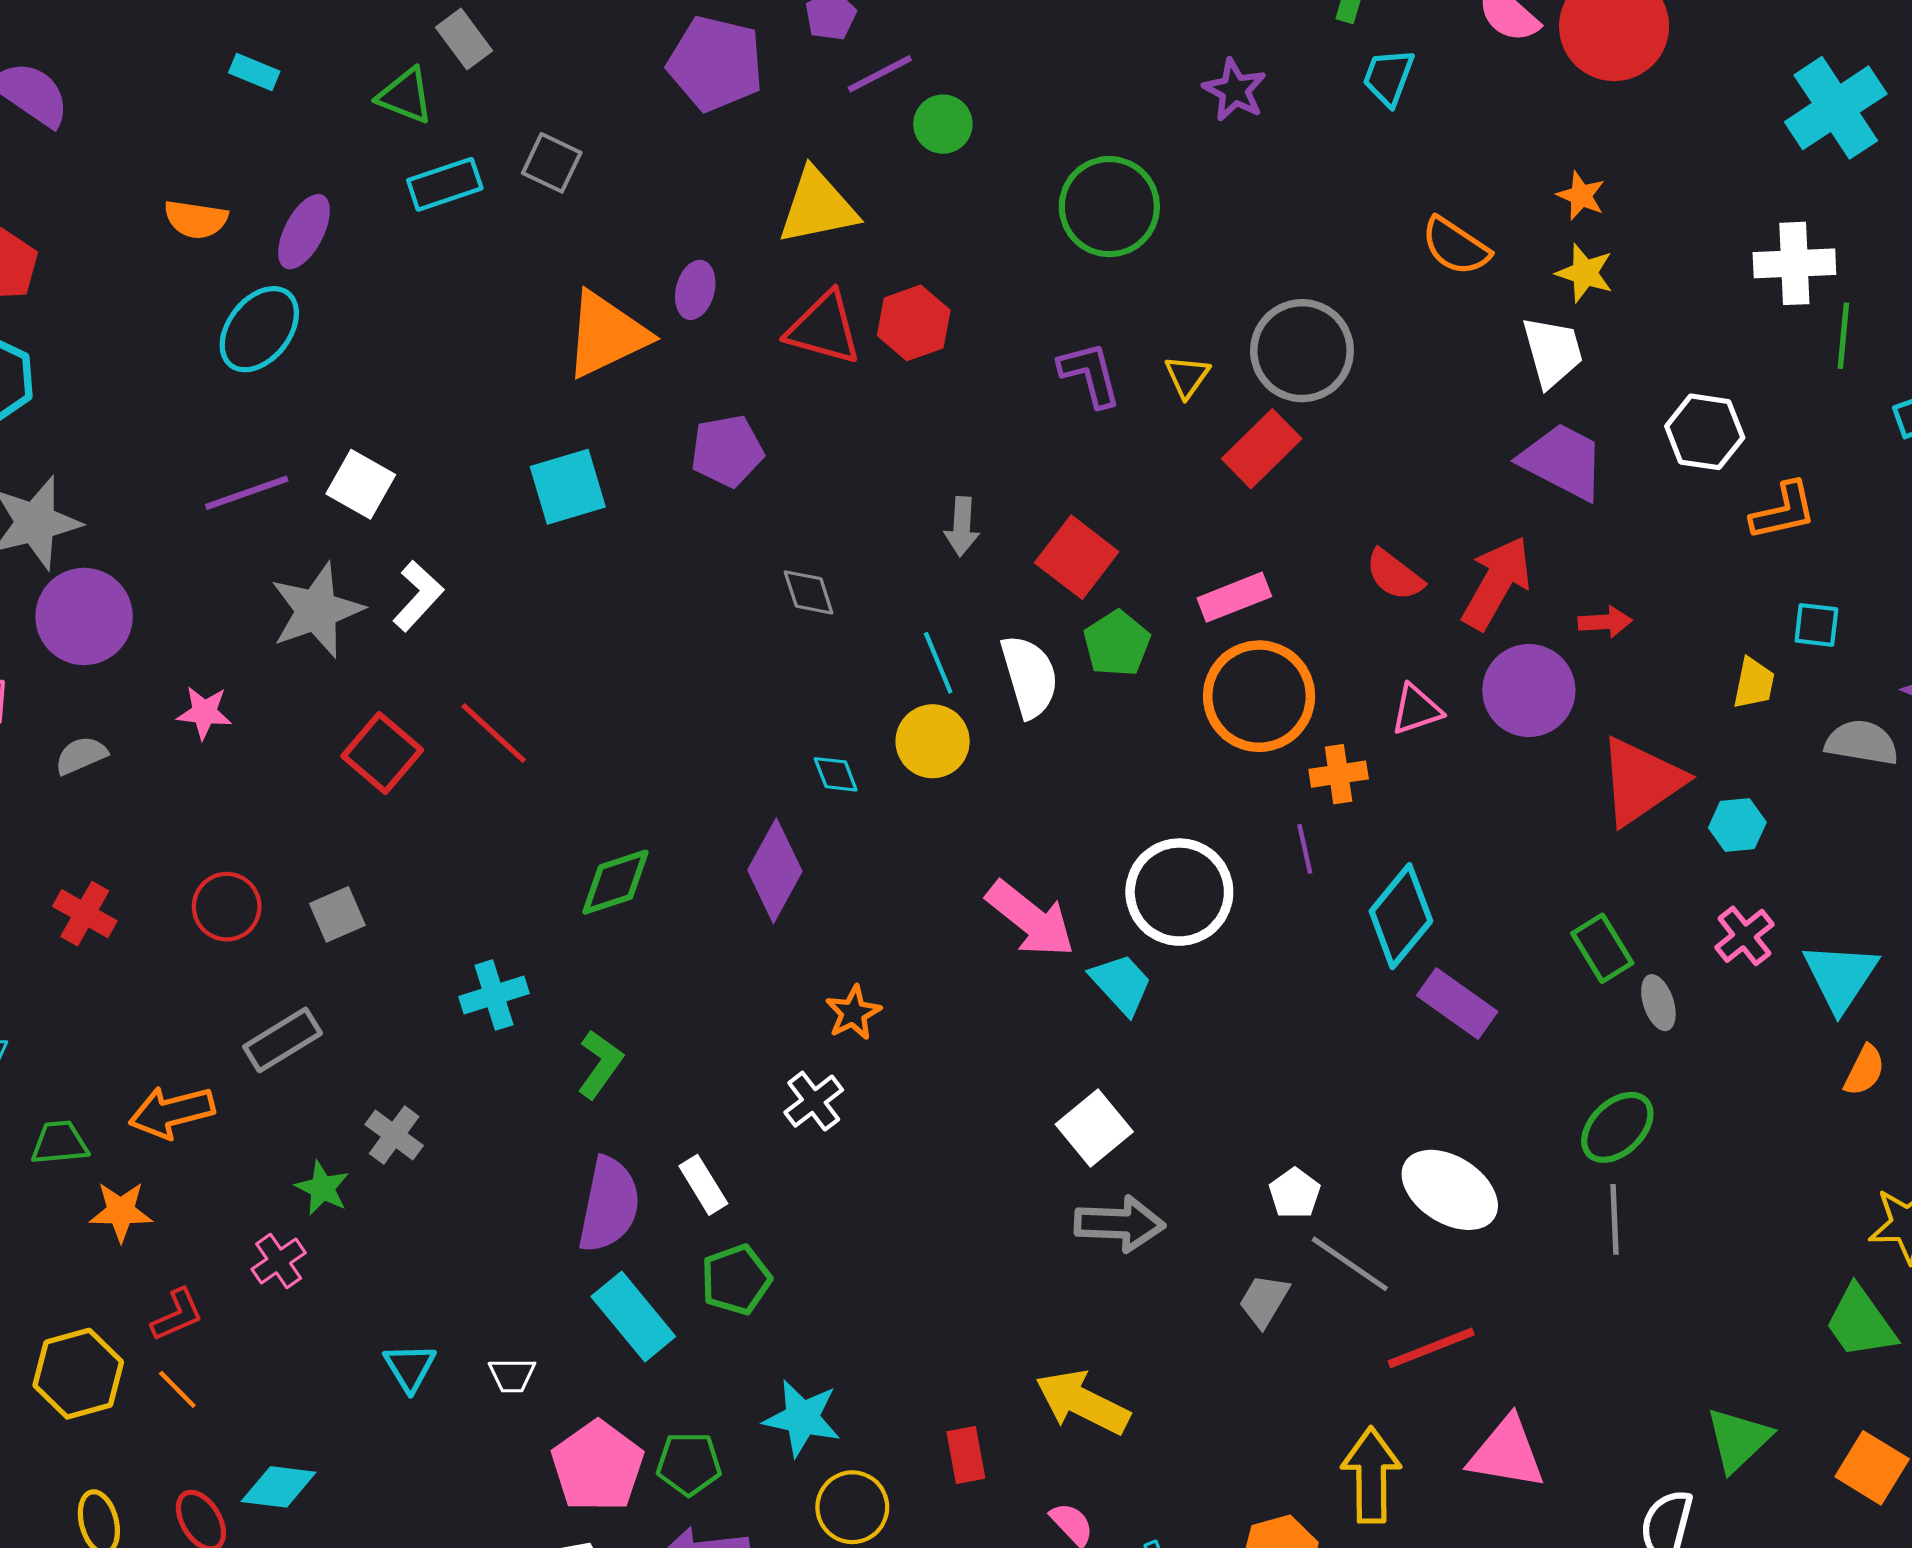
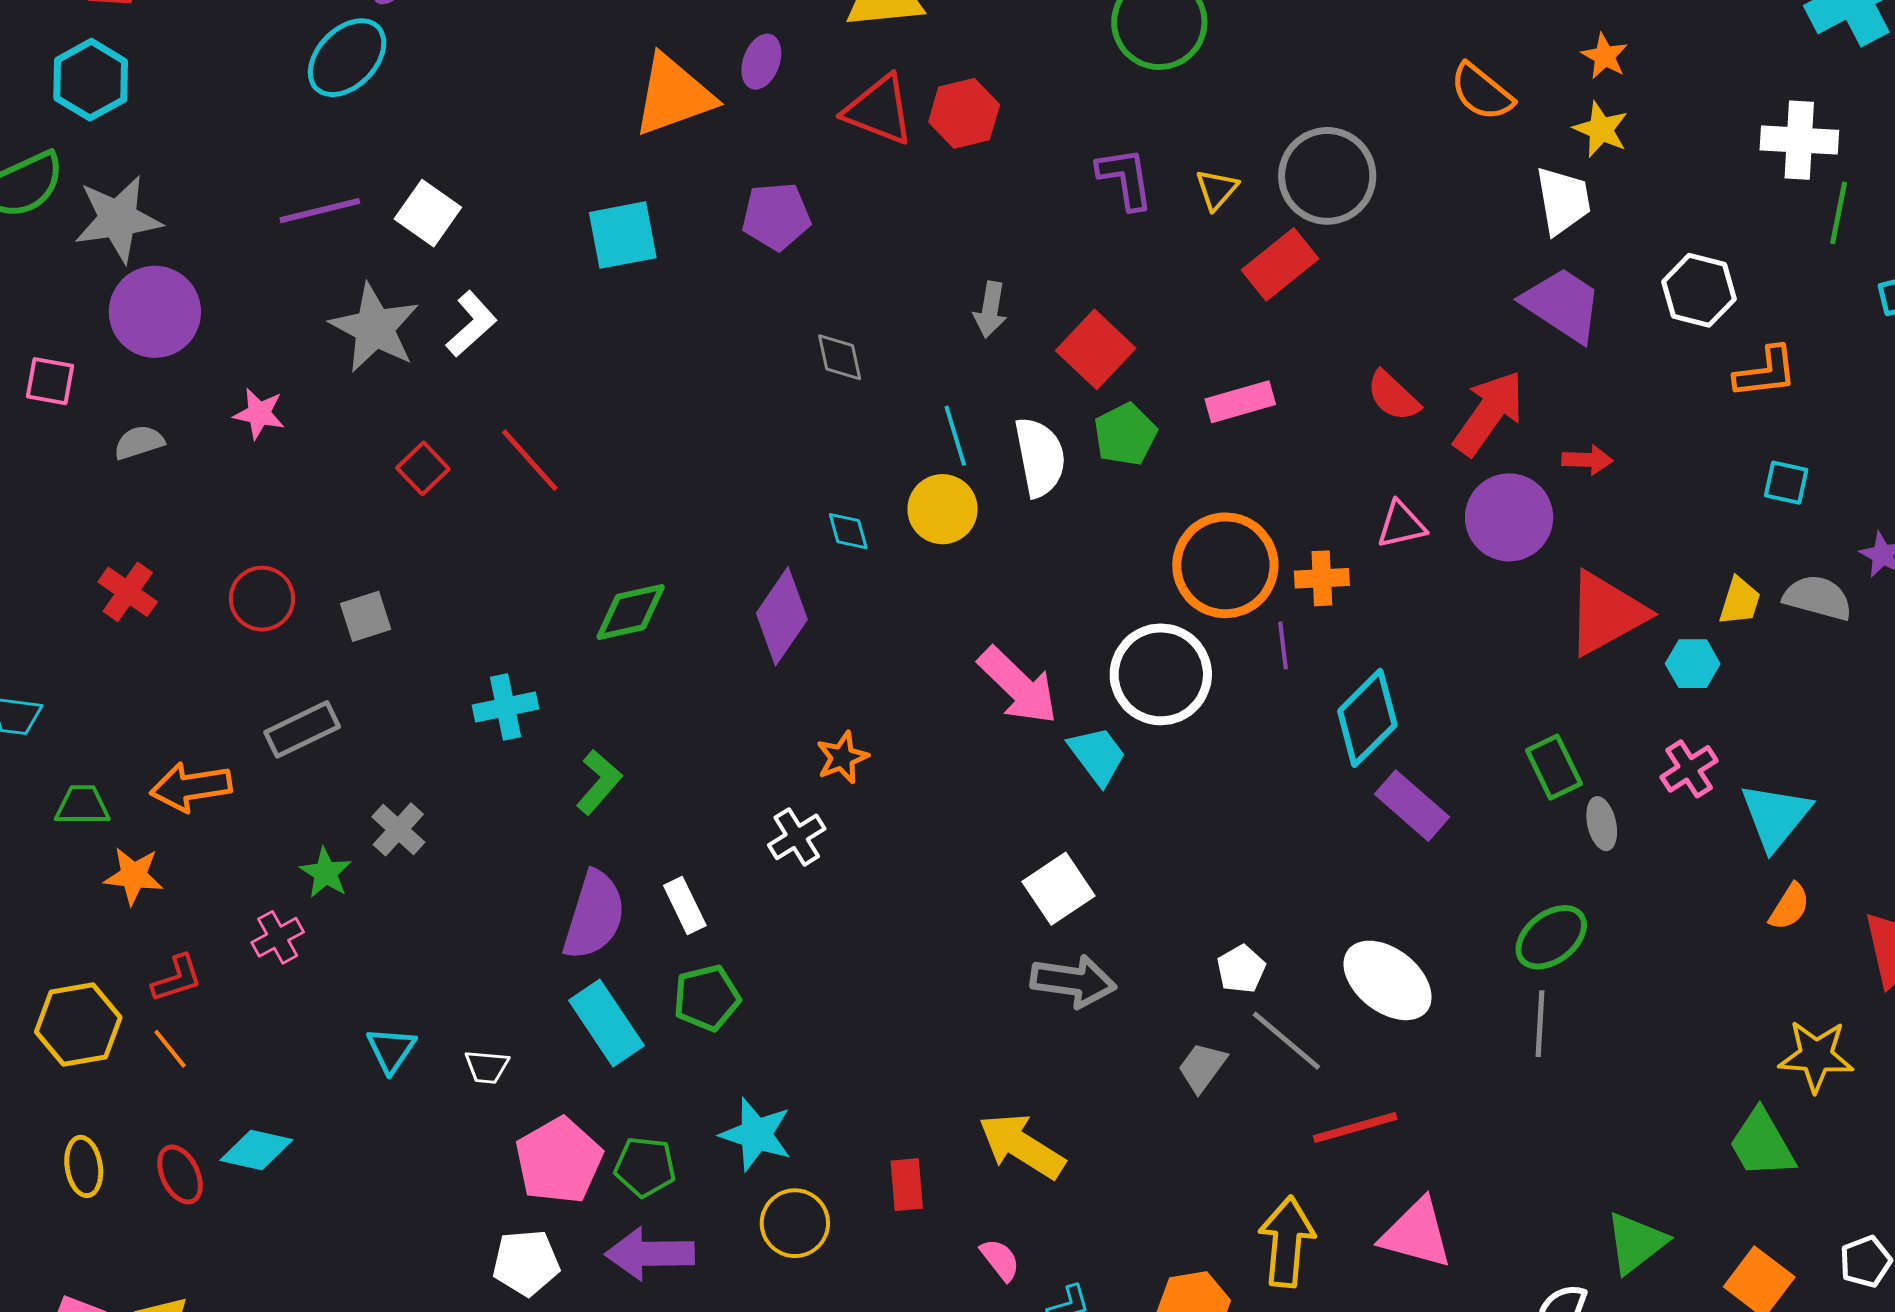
gray star: (317, 610) -> (375, 328), turned -30
yellow trapezoid: (1754, 683) -> (1740, 601), moved
orange circle: (1259, 696) -> (1225, 565), moved
red square: (382, 753) -> (423, 468), size x0.7

